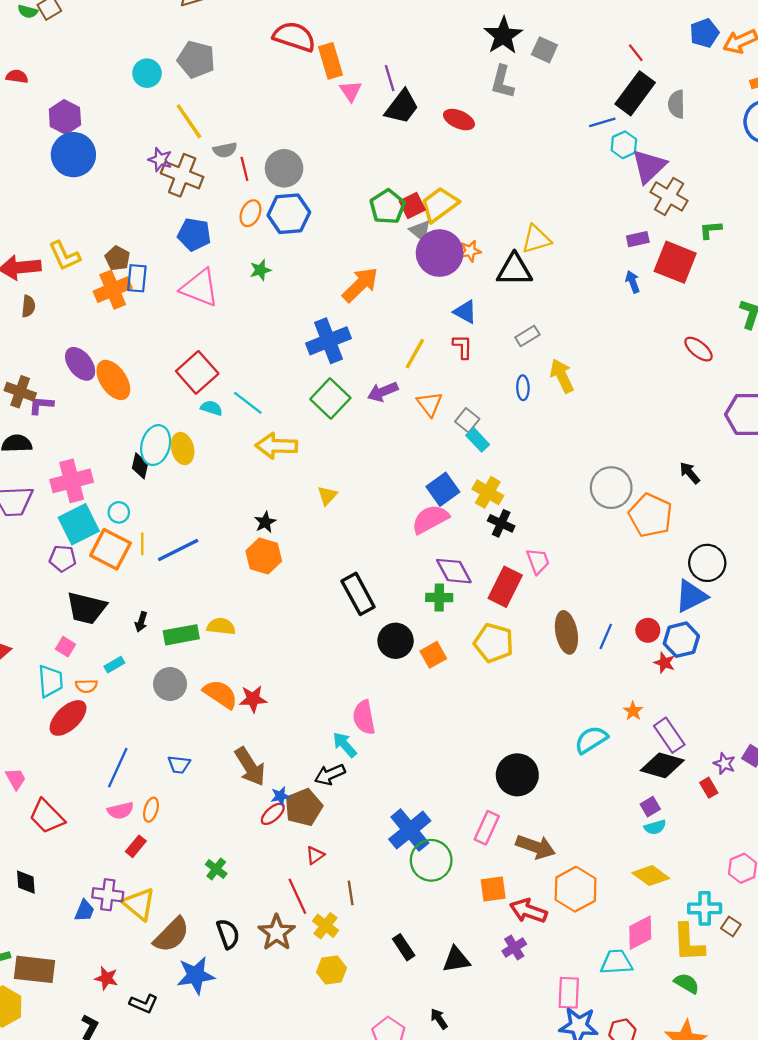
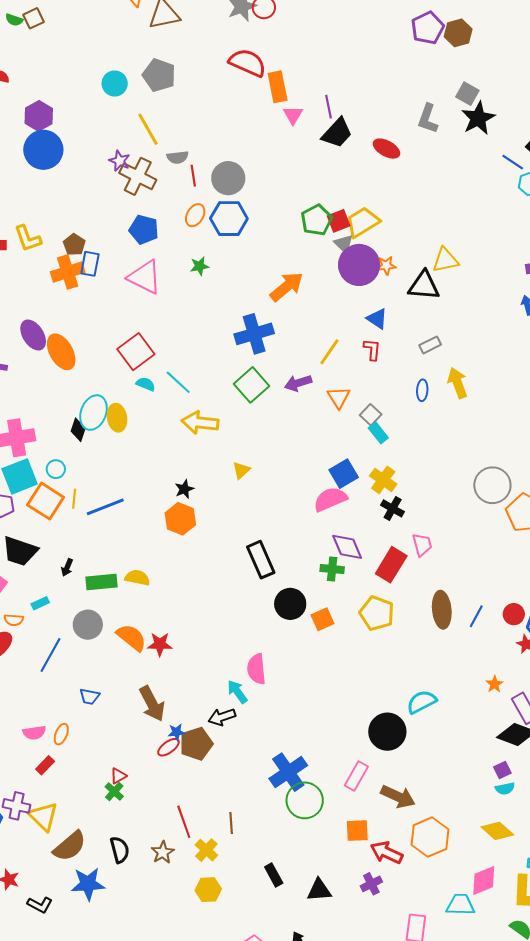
black star: (503, 36) -> (478, 118), moved
blue line: (602, 122) -> (513, 162), turned 45
cyan semicircle: (591, 740) -> (422, 702), moved
blue line: (118, 768) -> (51, 655), moved
red triangle: (315, 855) -> (118, 776), moved
brown star: (277, 933) -> (163, 852), size x0.7

